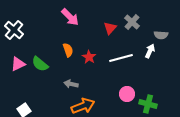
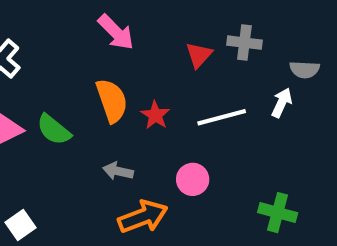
gray cross: (132, 22) -> (244, 43), turned -35
orange semicircle: (68, 50) -> (112, 101), size x1.5
pink circle: (127, 94) -> (193, 179), moved

